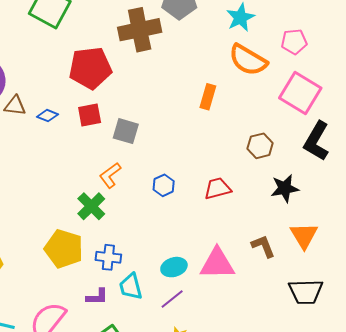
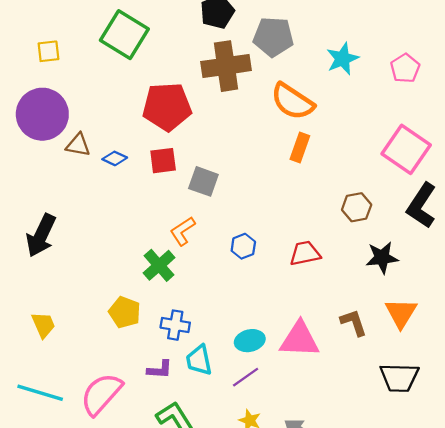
pink pentagon: (294, 42) -> (405, 68), moved, turned -30
orange semicircle: (248, 60) -> (292, 101), moved
yellow pentagon: (64, 249) -> (125, 312), size x0.7

